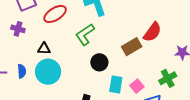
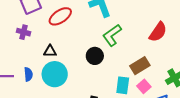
green L-shape: (85, 34) -> (112, 35), moved
brown rectangle: (132, 47) -> (140, 66), moved
black circle: (99, 62) -> (95, 56), moved

